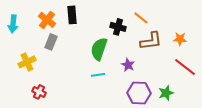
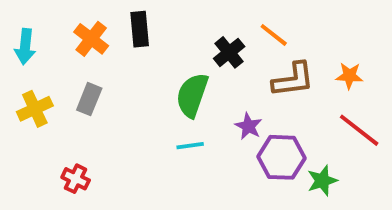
black cross: (118, 27) -> (229, 52), turned 35
gray rectangle: (51, 42) -> (89, 99), moved
yellow cross: (27, 62) -> (35, 109), moved
purple hexagon: (139, 93) -> (281, 157), moved

